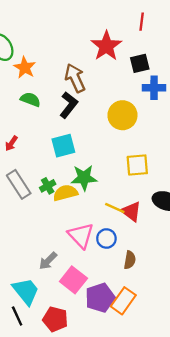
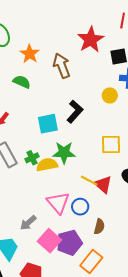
orange star: (25, 68) -> (30, 54), moved
black L-shape: (69, 105) -> (75, 112), moved
yellow circle: (122, 115) -> (110, 95), moved, size x0.6
purple pentagon: (100, 298) -> (69, 243), moved

